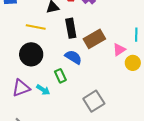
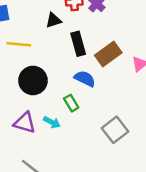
yellow line: (36, 27) -> (19, 44), moved
purple triangle: (21, 88) -> (25, 123), turned 42

